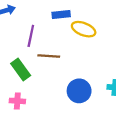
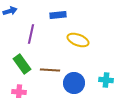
yellow ellipse: (84, 29) -> (78, 40), moved
brown line: (49, 56) -> (50, 70), moved

